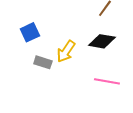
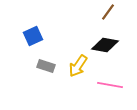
yellow arrow: (66, 51) -> (78, 66), moved

